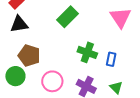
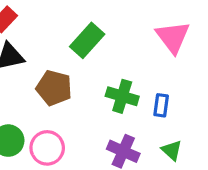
brown pentagon: (29, 56) -> (54, 88), moved
pink circle: (52, 81) -> (47, 148), moved

